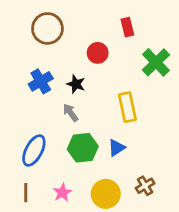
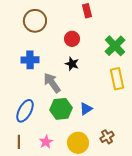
red rectangle: (127, 27) -> (87, 11), moved
blue cross: (41, 81) -> (30, 60), turned 30
black star: (76, 84) -> (72, 64), moved
yellow rectangle: (127, 107) -> (117, 79), moved
gray arrow: (71, 113) -> (52, 83), size x1.5

